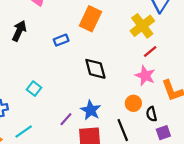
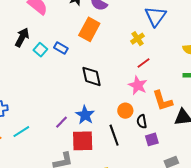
yellow cross: (142, 26) -> (137, 39), size x0.6
blue rectangle: (61, 40) -> (61, 48), turned 48
cyan square: (34, 89) -> (40, 50), moved

